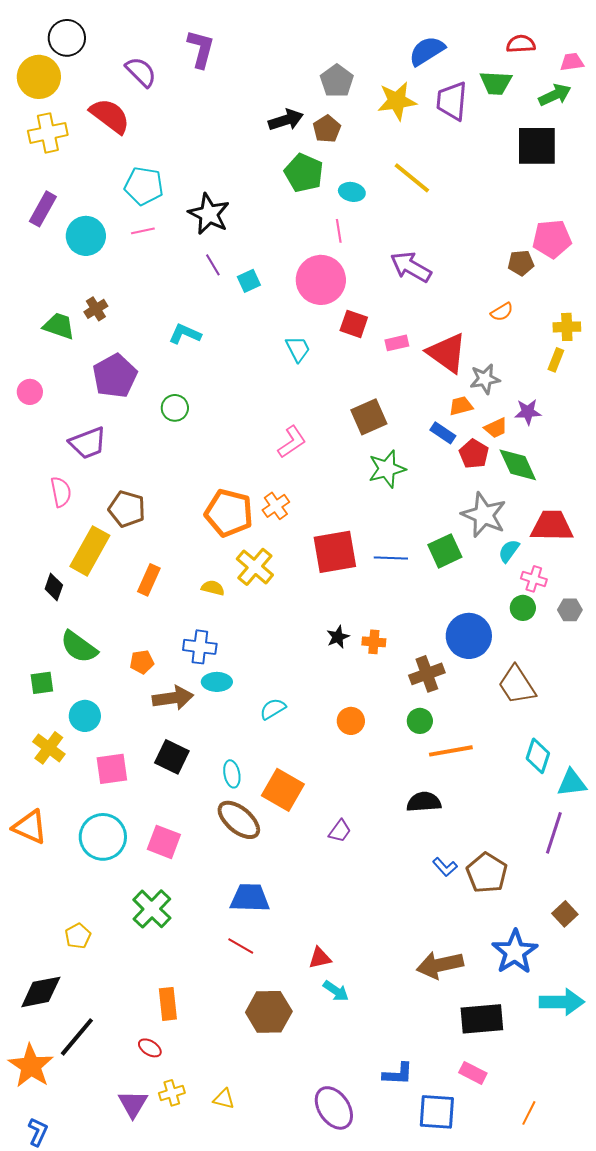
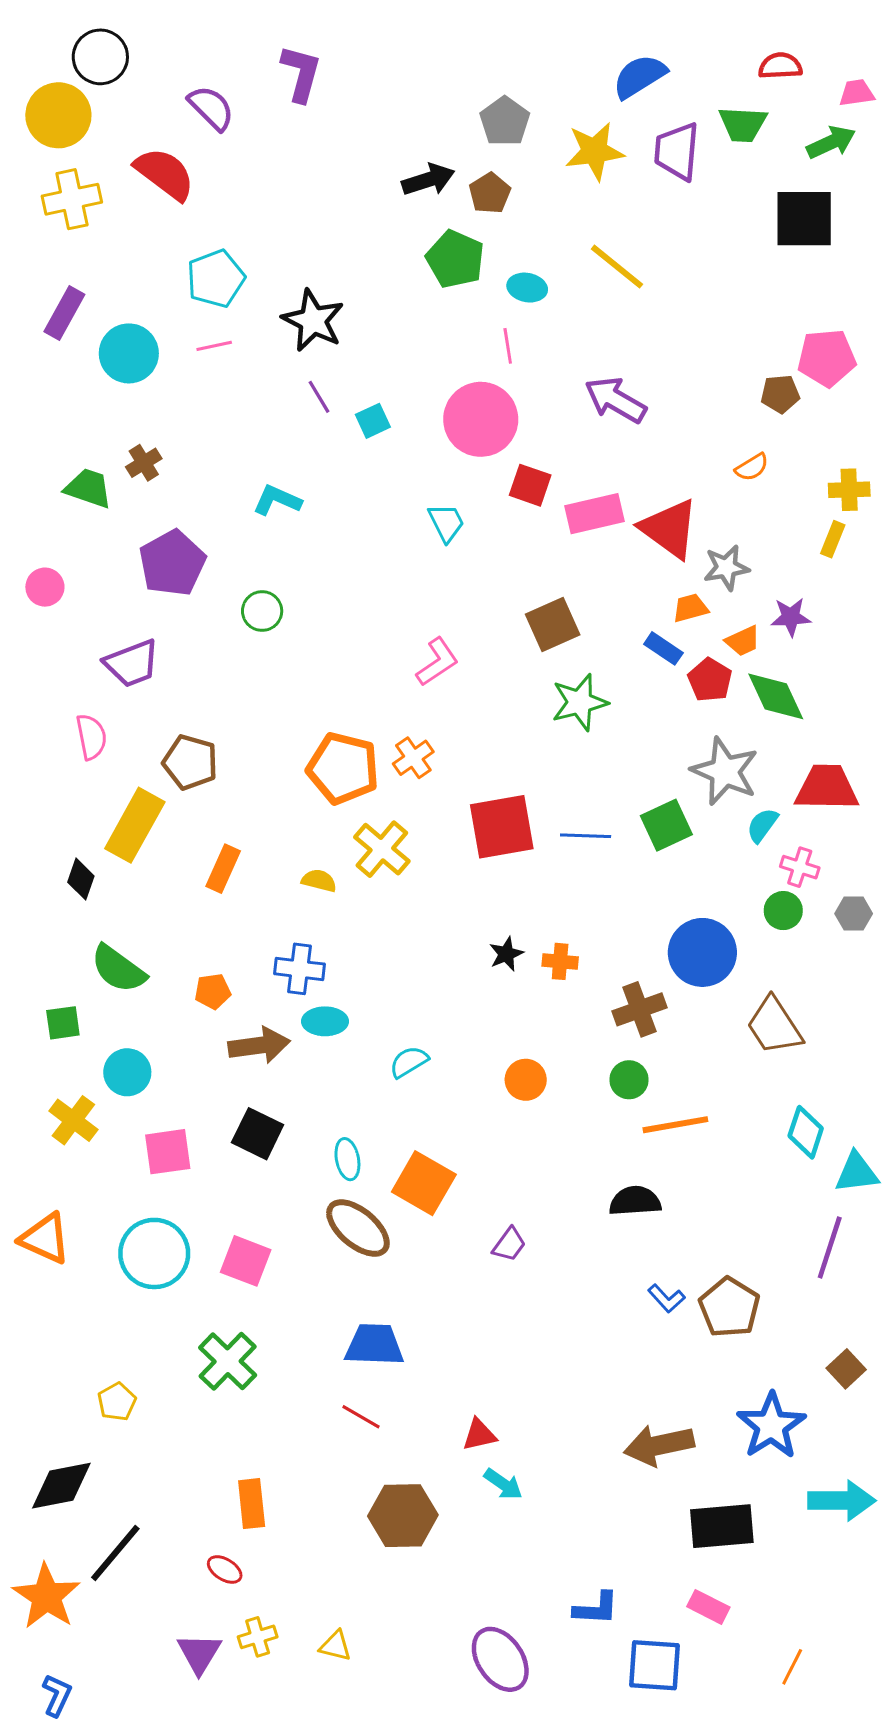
cyan pentagon: (144, 186) -> (216, 279), turned -30
pink rectangle: (397, 343) -> (595, 514), size x1.6

